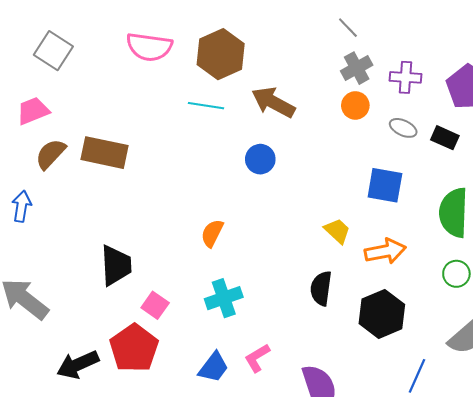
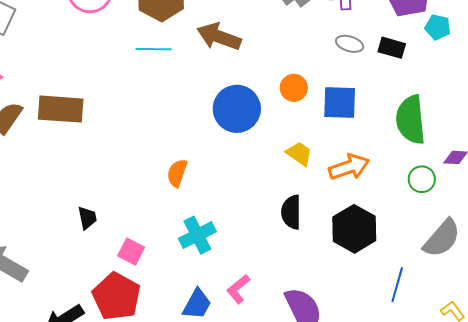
orange circle: (355, 105) -> (294, 88), moved
blue circle: (260, 159) -> (237, 109), moved, size x1.6
black trapezoid: (116, 265) -> (87, 218), size x0.6

